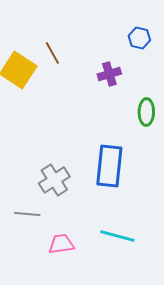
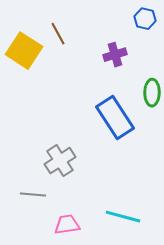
blue rectangle: (109, 166) -> (115, 118), moved, turned -39

